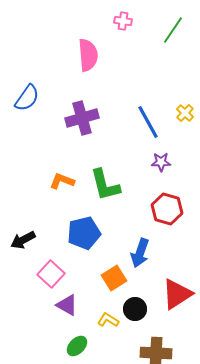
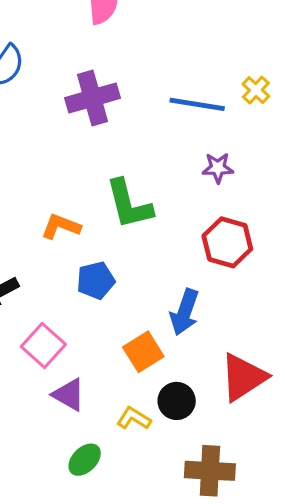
blue line: (148, 122) -> (197, 104), turned -52
orange L-shape: (62, 181) -> (61, 226), moved
blue pentagon: (84, 233) -> (96, 280), size x0.7

